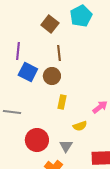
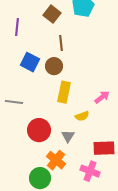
purple line: (18, 51) -> (17, 27), moved
yellow rectangle: (62, 102) -> (64, 92), size x1.5

